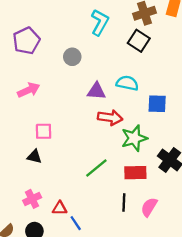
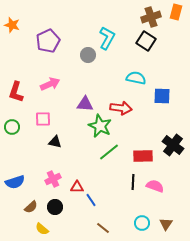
cyan L-shape: (100, 22) -> (107, 38), moved
purple triangle: (96, 91) -> (85, 104), moved
pink square: (44, 131) -> (43, 119), moved
green star: (134, 138) -> (100, 126), moved, turned -30
pink semicircle: (149, 207) -> (155, 186), turned 78

